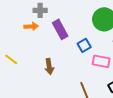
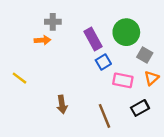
purple rectangle: (60, 29) -> (93, 39), moved
brown arrow: (49, 66) -> (62, 104), moved

